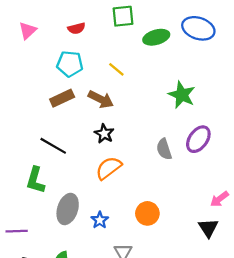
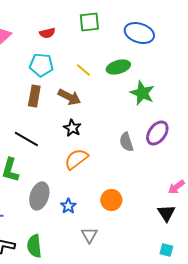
blue ellipse: (198, 28) -> (139, 33), moved
green ellipse: (156, 37) -> (118, 67), moved
brown rectangle: (62, 98) -> (34, 96), turned -55

